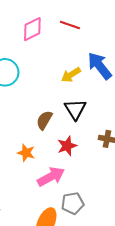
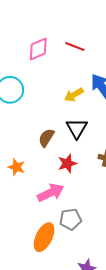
orange star: (26, 153) -> (16, 167), moved

